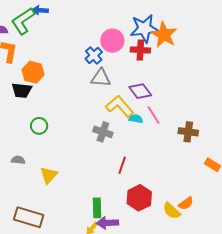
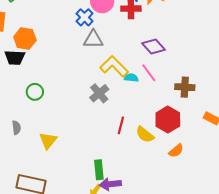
purple diamond: (140, 91) -> (154, 47), moved
gray cross: (103, 132) -> (99, 93), turned 36
gray semicircle: (18, 160) -> (16, 128), turned 80
red hexagon: (139, 198) -> (168, 120), moved
orange semicircle: (186, 203) -> (176, 151), moved
yellow semicircle: (172, 211) -> (145, 135), moved

